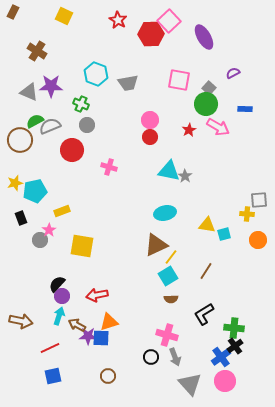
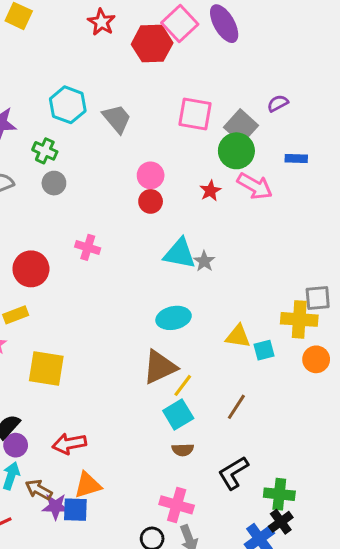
purple ellipse: (204, 37) -> (224, 24), moved
gray trapezoid: (128, 83) -> (117, 119), turned -120
gray square: (209, 88) -> (241, 126), size x1.5
red circle: (72, 150) -> (31, 269), moved
yellow cross: (247, 214) -> (299, 319), size x1.6

